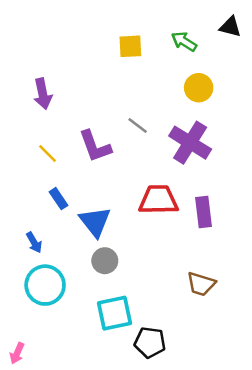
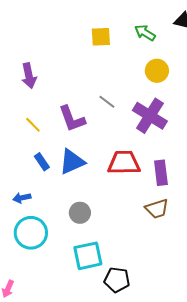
blue triangle: (95, 222) -> (72, 162), moved, turned 44
blue arrow: (34, 242) -> (22, 198), turned 108
brown trapezoid: (201, 284) -> (157, 209), moved, turned -35

